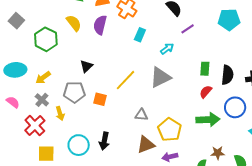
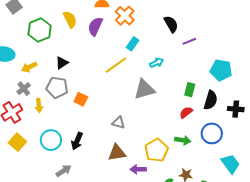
cyan pentagon: (229, 20) -> (221, 70), moved
purple line: (188, 29) -> (189, 41), moved
black triangle: (86, 66) -> (62, 63), moved
yellow line: (126, 80) -> (116, 65), moved
green arrow: (208, 120) -> (183, 140), size x0.7
yellow pentagon: (170, 130) -> (156, 150), moved
yellow square: (46, 154) -> (17, 142), turned 30

